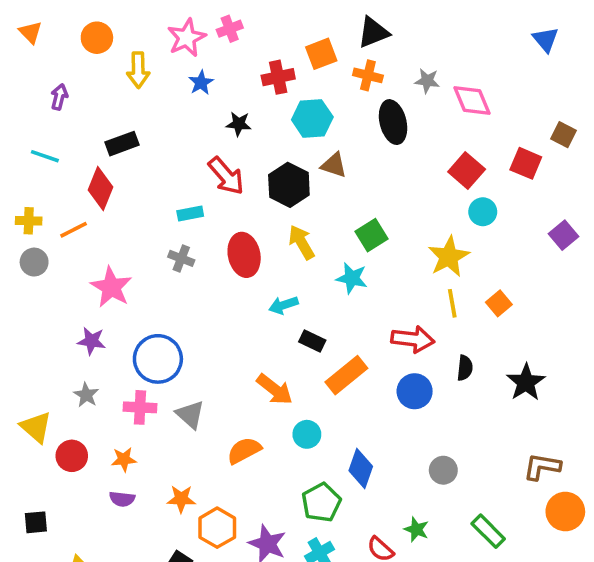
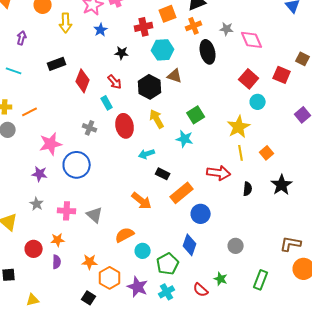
orange cross: (368, 75) -> (194, 26), turned -35
red arrow: (226, 176) -> (115, 82), size x0.7
red diamond: (100, 188) -> (83, 81), moved
cyan rectangle: (190, 214) -> (107, 103), moved, turned 72
pink star: (111, 287) -> (51, 144), turned 30
blue circle: (158, 359) -> (77, 165), moved
black star: (526, 382) -> (282, 185), moved
blue circle: (415, 391) -> (201, 214), moved
cyan circle: (307, 434) -> (143, 251), moved
red circle: (72, 456) -> (34, 249), moved
purple semicircle: (122, 499) -> (57, 262), turned -96
green rectangle: (488, 531) -> (261, 280), turned 66

